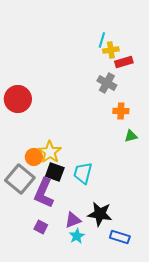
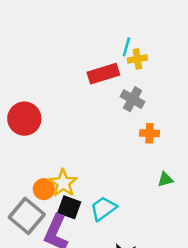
red rectangle: (124, 62) -> (103, 74), moved, size x1.4
green triangle: (131, 136) -> (165, 179), moved
cyan trapezoid: (83, 173) -> (103, 209), turned 40

